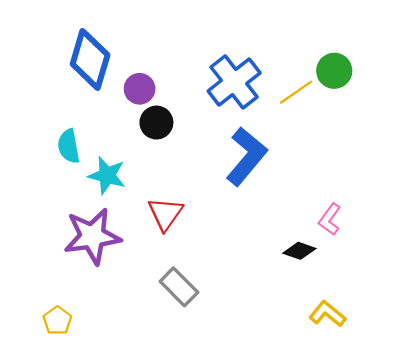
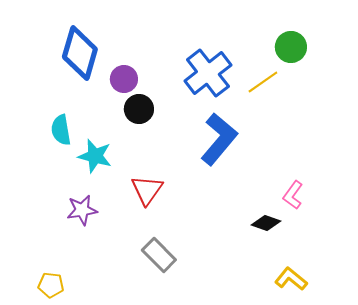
green circle: (334, 71) -> (291, 47), moved
purple star: (92, 236) -> (82, 210), size x0.6
yellow pentagon: (57, 321) -> (51, 285), turned -30

